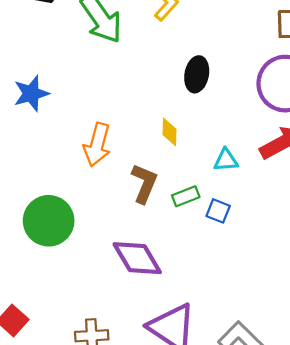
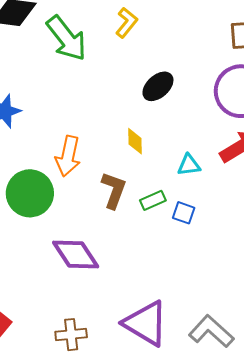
black ellipse: (197, 74) -> (158, 86), turned 40
green circle: (49, 221) -> (30, 193), moved
purple diamond: (137, 258) -> (76, 255), moved

